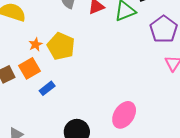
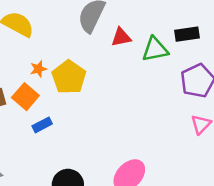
orange square: (30, 68) -> (25, 97), turned -30

